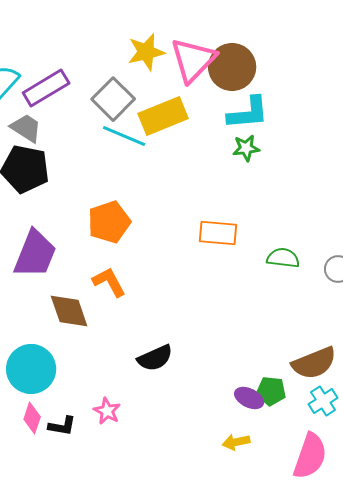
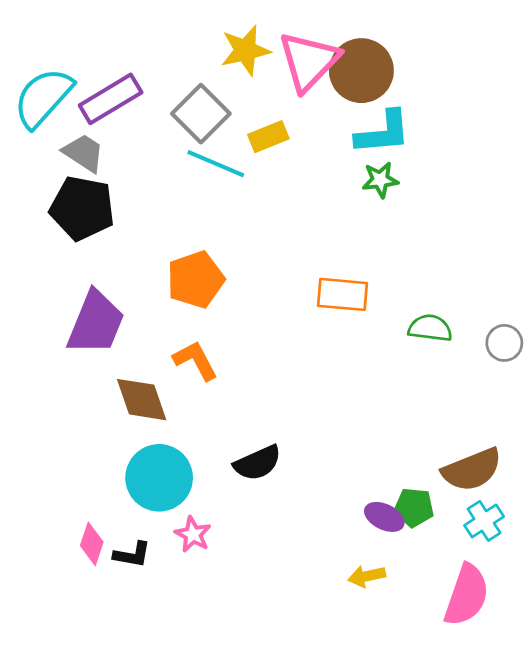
yellow rectangle: (163, 116) -> (268, 137), size x0.6
cyan circle: (31, 369) -> (159, 478), moved

